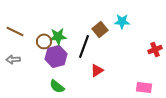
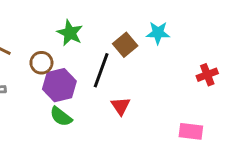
green star: (58, 36) -> (70, 33), moved, turned 30
red triangle: (97, 70) -> (121, 106), turned -32
green semicircle: (57, 86) -> (61, 117), moved

